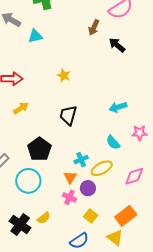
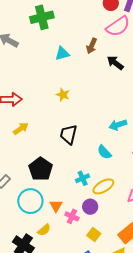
cyan triangle: (35, 36) -> (62, 54), moved
cyan semicircle: (113, 142) -> (104, 152), moved
orange triangle: (70, 177) -> (56, 206), moved
yellow semicircle: (44, 218) -> (44, 230), moved

